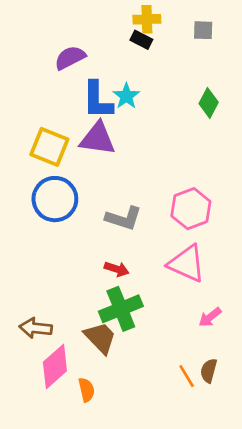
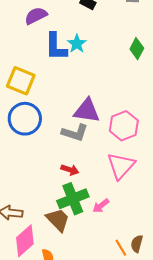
purple triangle: (97, 139) -> (87, 111), moved
pink triangle: (187, 264) -> (121, 166), turned 48
pink arrow: (210, 317) -> (101, 206), moved

